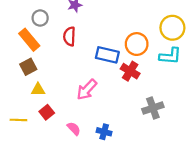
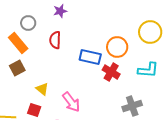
cyan L-shape: (170, 56) -> (148, 70), moved
yellow triangle: (38, 90) -> (42, 89), moved, turned 40
pink arrow: (87, 90) -> (71, 102), moved, turned -80
red square: (47, 112) -> (34, 110), turned -32

